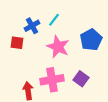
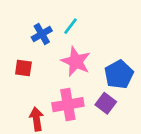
blue pentagon: (91, 40) -> (119, 75), moved
red square: (17, 43) -> (23, 68), moved

